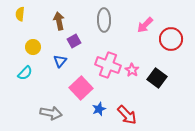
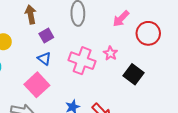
blue triangle: (60, 61) -> (44, 59), moved, turned -32
pink star: (132, 70) -> (110, 53), moved
pink square: (81, 88) -> (37, 85), moved

